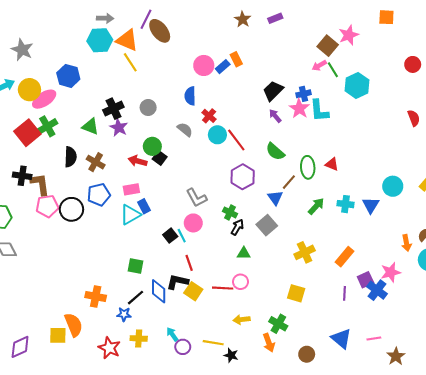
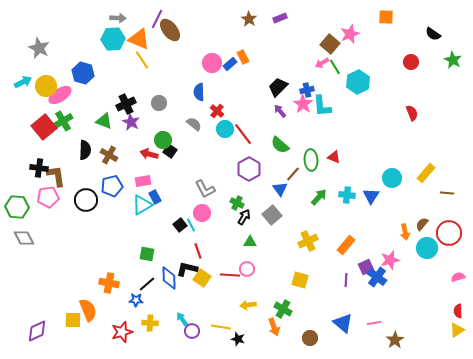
pink pentagon: (47, 206) -> (48, 197), moved
red star: (109, 348) -> (122, 332), turned 30

